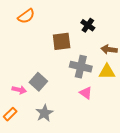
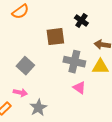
gray square: (38, 82) -> (25, 66), moved
pink arrow: (19, 90) -> (20, 93), moved

